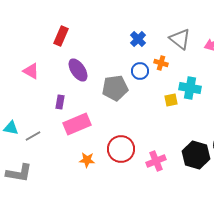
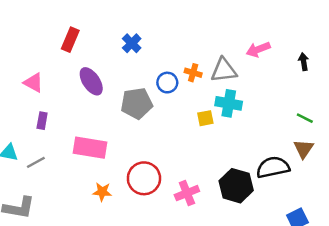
blue cross: (138, 39) -> (132, 43), moved
gray triangle: (180, 39) -> (224, 70), moved, turned -45
purple rectangle: (60, 102) -> (42, 121), moved
pink rectangle: (77, 124) -> (90, 148), turned 32

